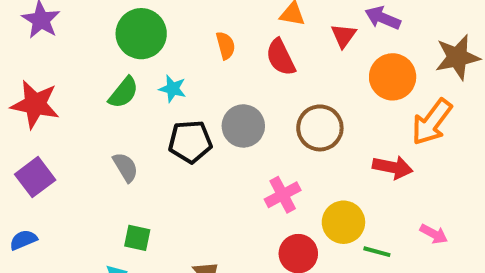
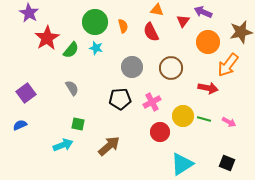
green circle: (141, 34) -> (95, 22), moved
red star: (35, 104) -> (47, 38), moved, turned 30
black pentagon: (190, 142) -> (120, 99), moved
green line: (377, 252) -> (204, 119), moved

